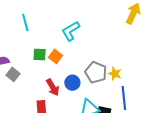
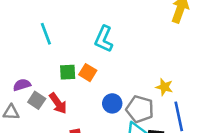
cyan L-shape: (71, 31) -> (104, 39), turned -30
gray pentagon: (96, 72) -> (140, 109), moved
red arrow: (53, 87) -> (58, 103), moved

